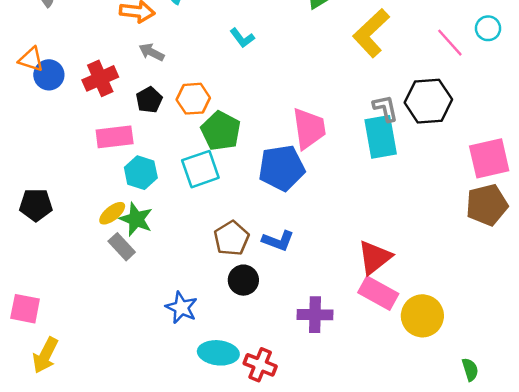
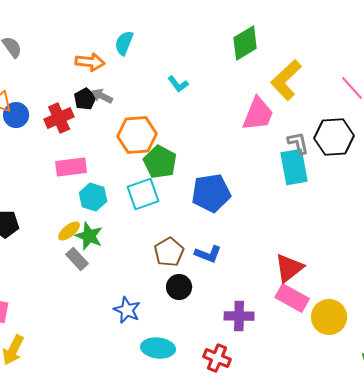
orange hexagon: (193, 99) -> (137, 135), size x1.4
black pentagon: (149, 100) -> (85, 99), moved
pink trapezoid: (309, 129) -> (258, 114), moved, turned 30
red cross: (260, 365) -> (217, 358), moved

